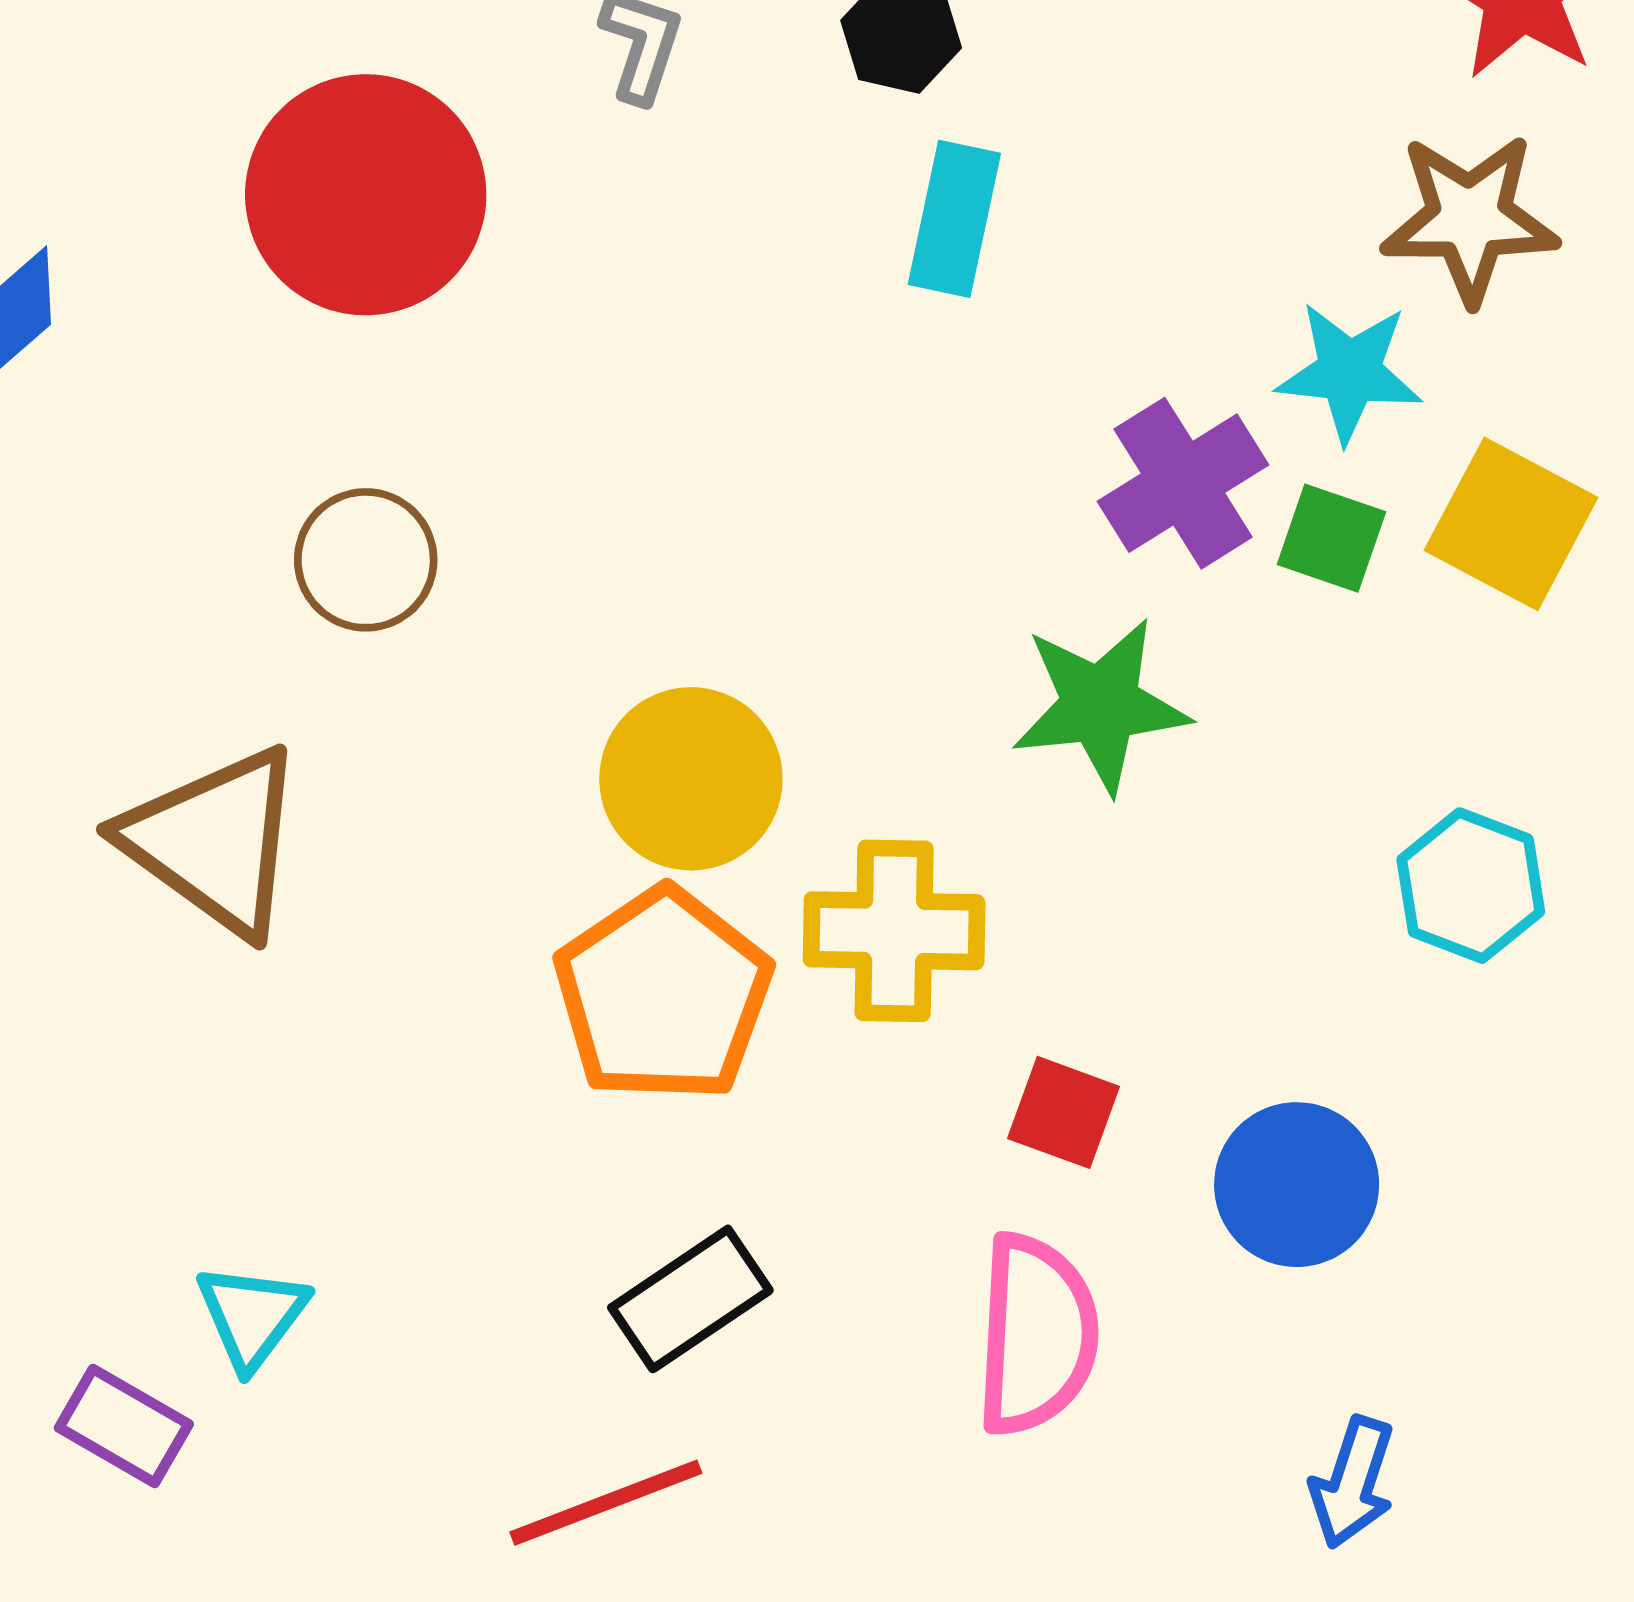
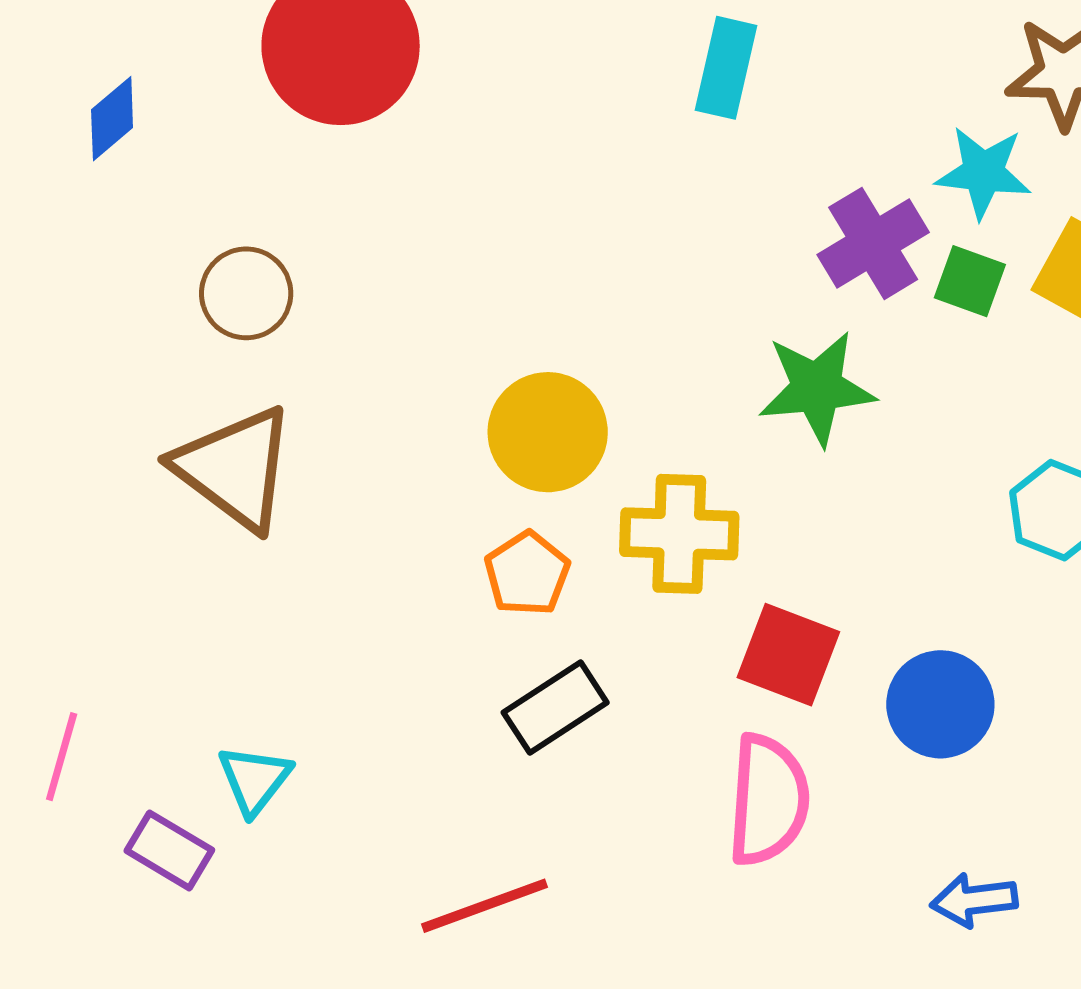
brown circle: (366, 560) -> (246, 293), moved
orange pentagon: (663, 995) -> (527, 574), size x0.6
red square: (1064, 1112) -> (788, 655), size x1.4
black rectangle: (690, 1299) -> (555, 708), moved
blue arrow: (1352, 1482) -> (974, 900), turned 64

